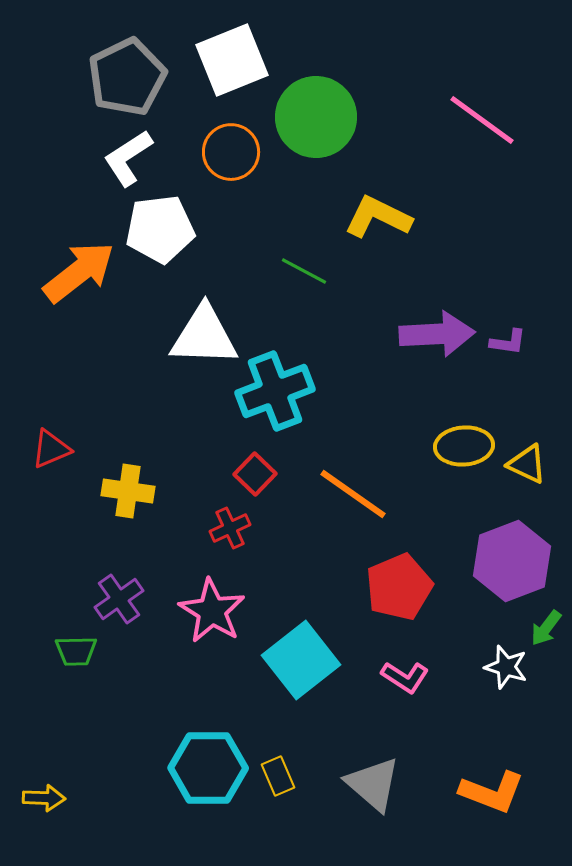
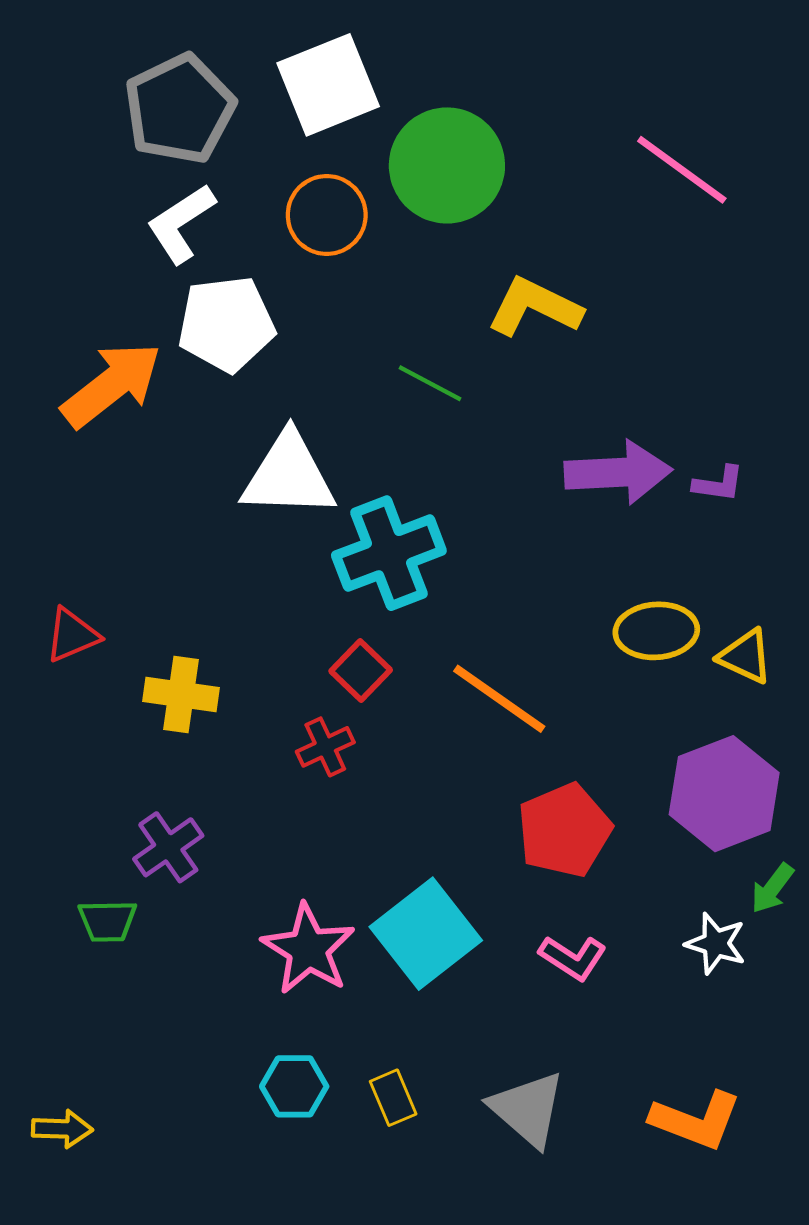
pink star: (212, 611) -> (308, 949), moved
cyan hexagon: (208, 768) -> (294, 1086), size x0.6

